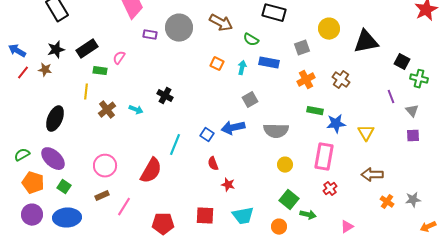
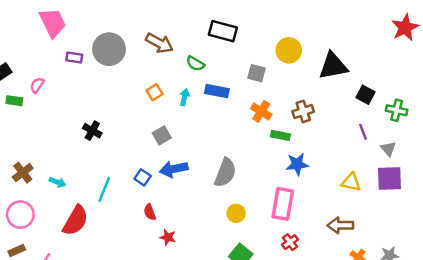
gray square: (302, 48) -> (256, 73), turned 35
black square: (402, 62) -> (366, 95), moved
orange square: (217, 64) -> (155, 92), turned 32
orange cross: (306, 80) -> (261, 111), turned -30
brown cross: (341, 80) -> (303, 111), turned 36
gray square: (250, 100) -> (162, 135), moved
brown cross: (107, 110) -> (23, 173), moved
cyan arrow: (136, 110) -> (57, 182), moved
green rectangle: (315, 111) -> (280, 135), moved
gray semicircle: (276, 131) -> (225, 173), turned -70
yellow triangle: (366, 133) -> (351, 182), moved, turned -48
purple square: (413, 136) -> (389, 179), size x1.6

